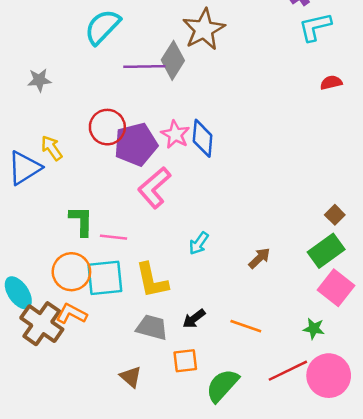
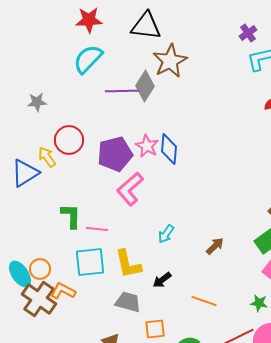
red circle: (107, 127) -> (69, 140), moved
orange circle: (71, 272) -> (40, 269), moved, size x0.7
black arrow: (194, 319) -> (162, 280), moved

